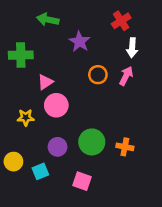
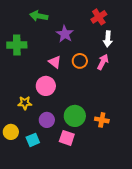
pink triangle: (45, 82) -> (55, 62), moved, turned -48
yellow star: (26, 117) -> (25, 103), moved
pink square: (82, 181) -> (67, 138), moved

